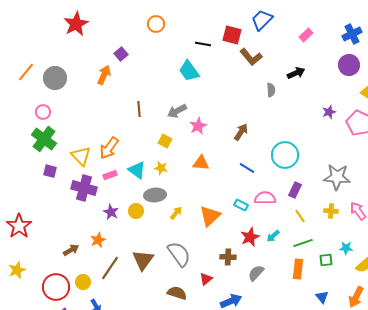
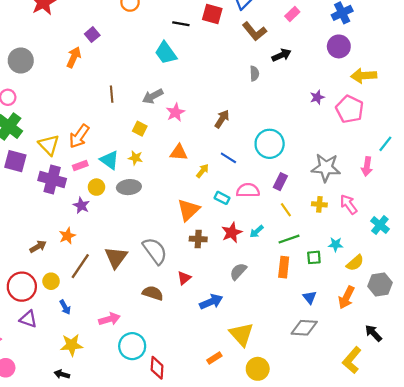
brown L-shape: (251, 57) -> (254, 31), moved
purple square: (50, 171) -> (15, 161), size x1.5
yellow circle: (136, 211) -> (96, 187), moved
yellow arrow: (176, 213) -> (202, 171), moved
brown cross: (228, 257) -> (198, 239), moved

